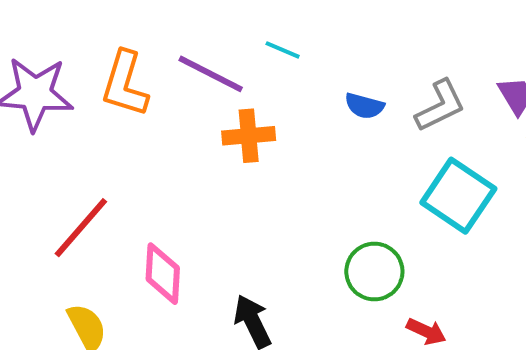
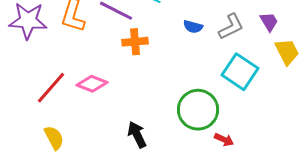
green circle: (374, 272) -> (198, 110), size x1.4
pink diamond: (163, 274) -> (92, 84), moved, turned -72

